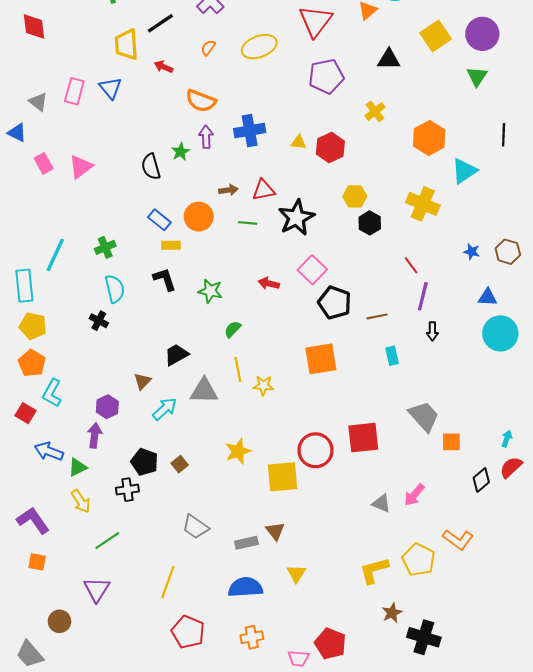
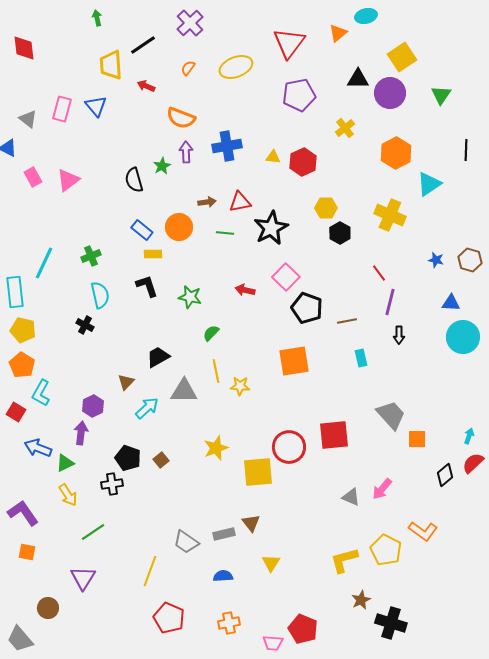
purple circle: (482, 34) -> (390, 93), moved
gray trapezoid: (195, 527) -> (186, 542), moved
blue semicircle: (245, 587) -> (223, 576), size x0.6

